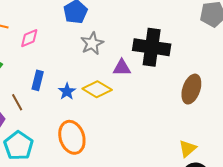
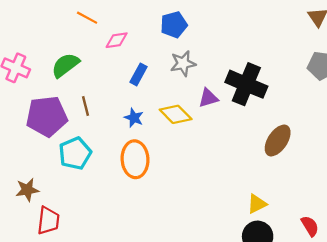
purple triangle: (122, 68) -> (208, 98), turned -30
blue rectangle: (38, 80) -> (138, 74), moved
blue star: (67, 91) -> (134, 118), moved, turned -30

